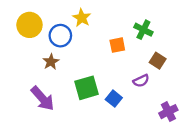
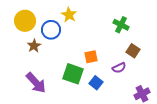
orange square: (117, 45) -> (91, 57), moved
brown star: (51, 62) -> (34, 46), moved
green square: (86, 88) -> (73, 74), turned 35

